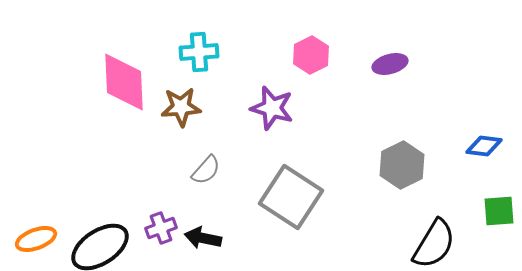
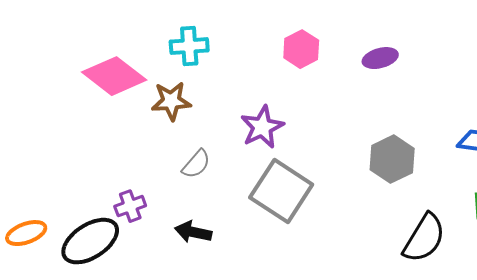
pink diamond: (124, 82) -> (114, 76), turned -50
purple star: (272, 108) -> (262, 127), moved, turned 30
purple cross: (161, 228) -> (130, 206), moved

